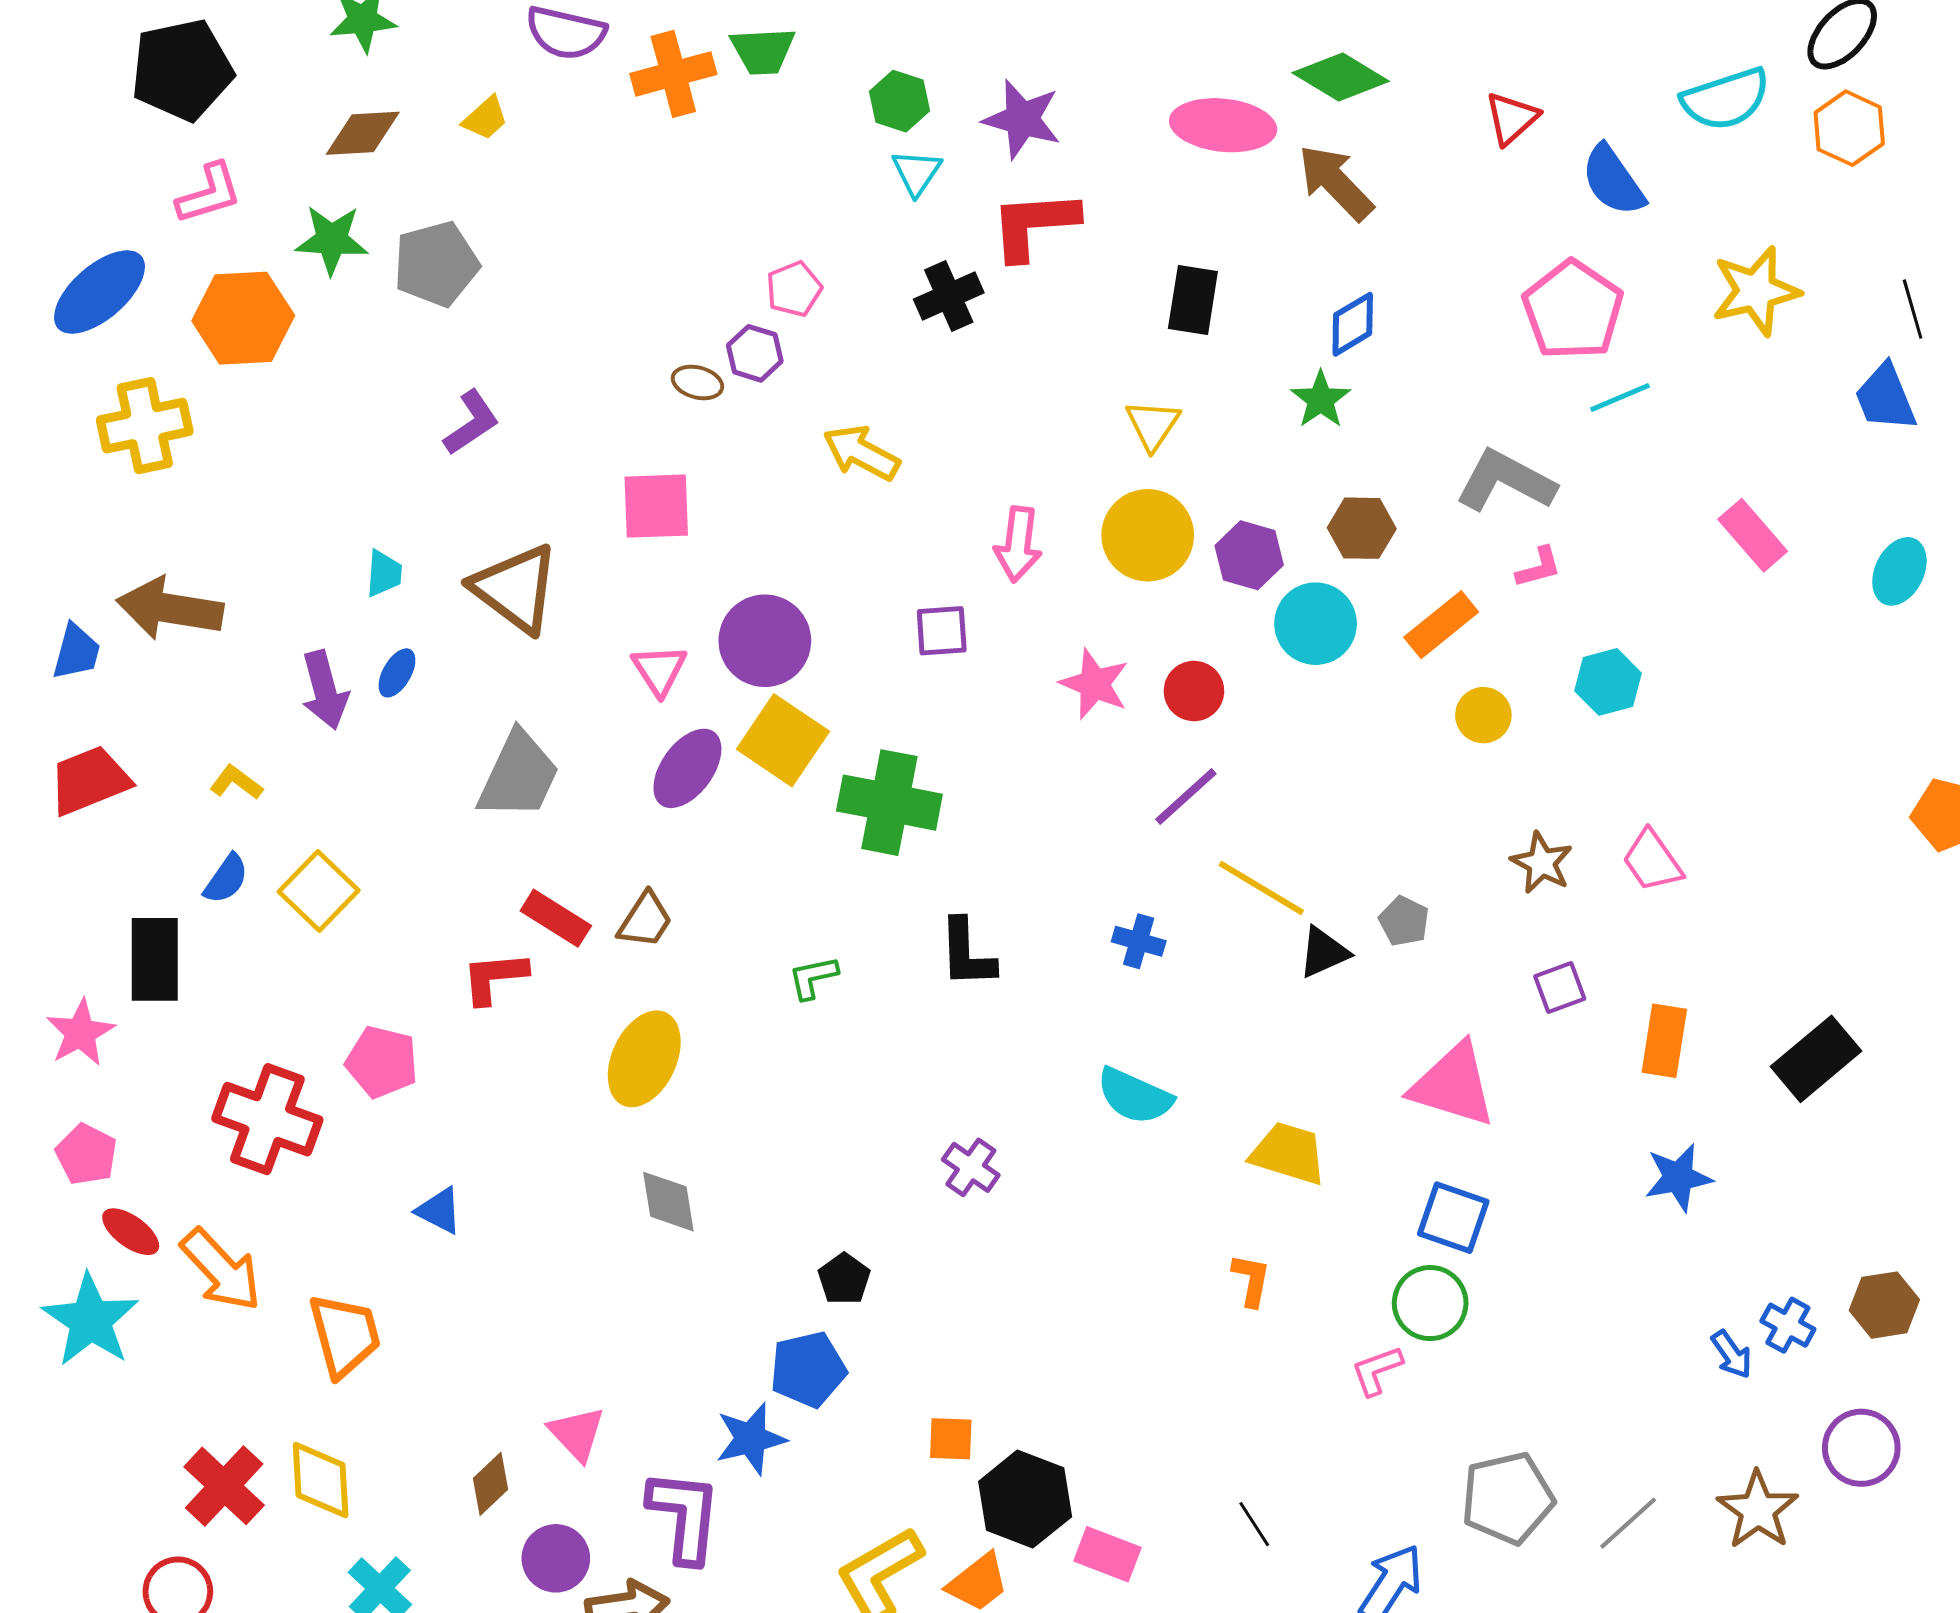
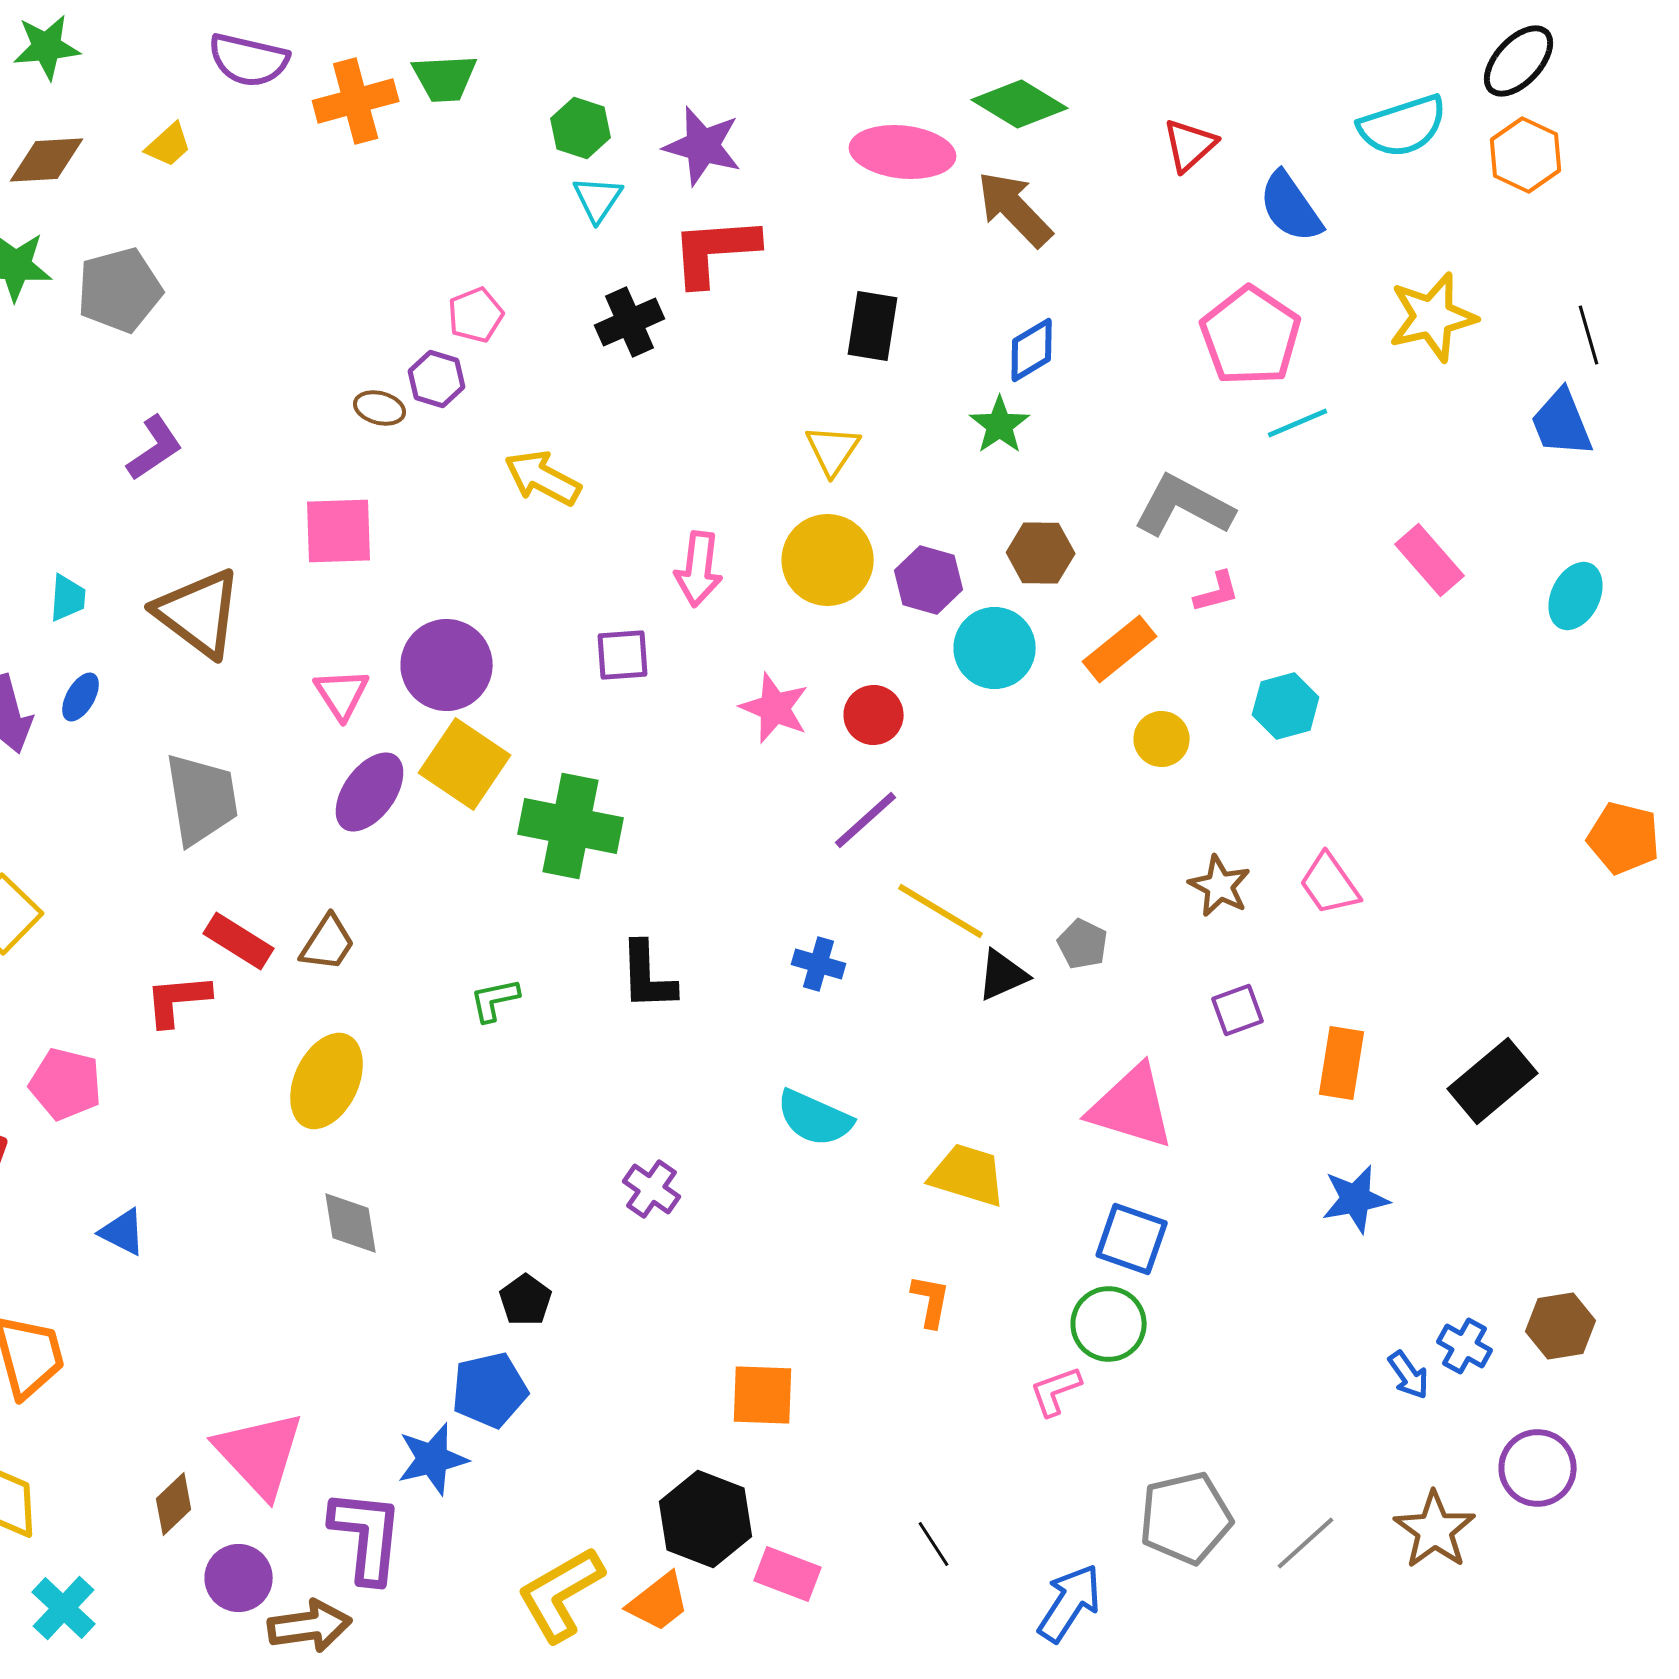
gray trapezoid: (519, 775) -> (202, 799), turned -34
pink triangle: (577, 1434) -> (260, 1454), size x1.6
orange square: (951, 1439) -> (763, 1395), moved, size x1.4

